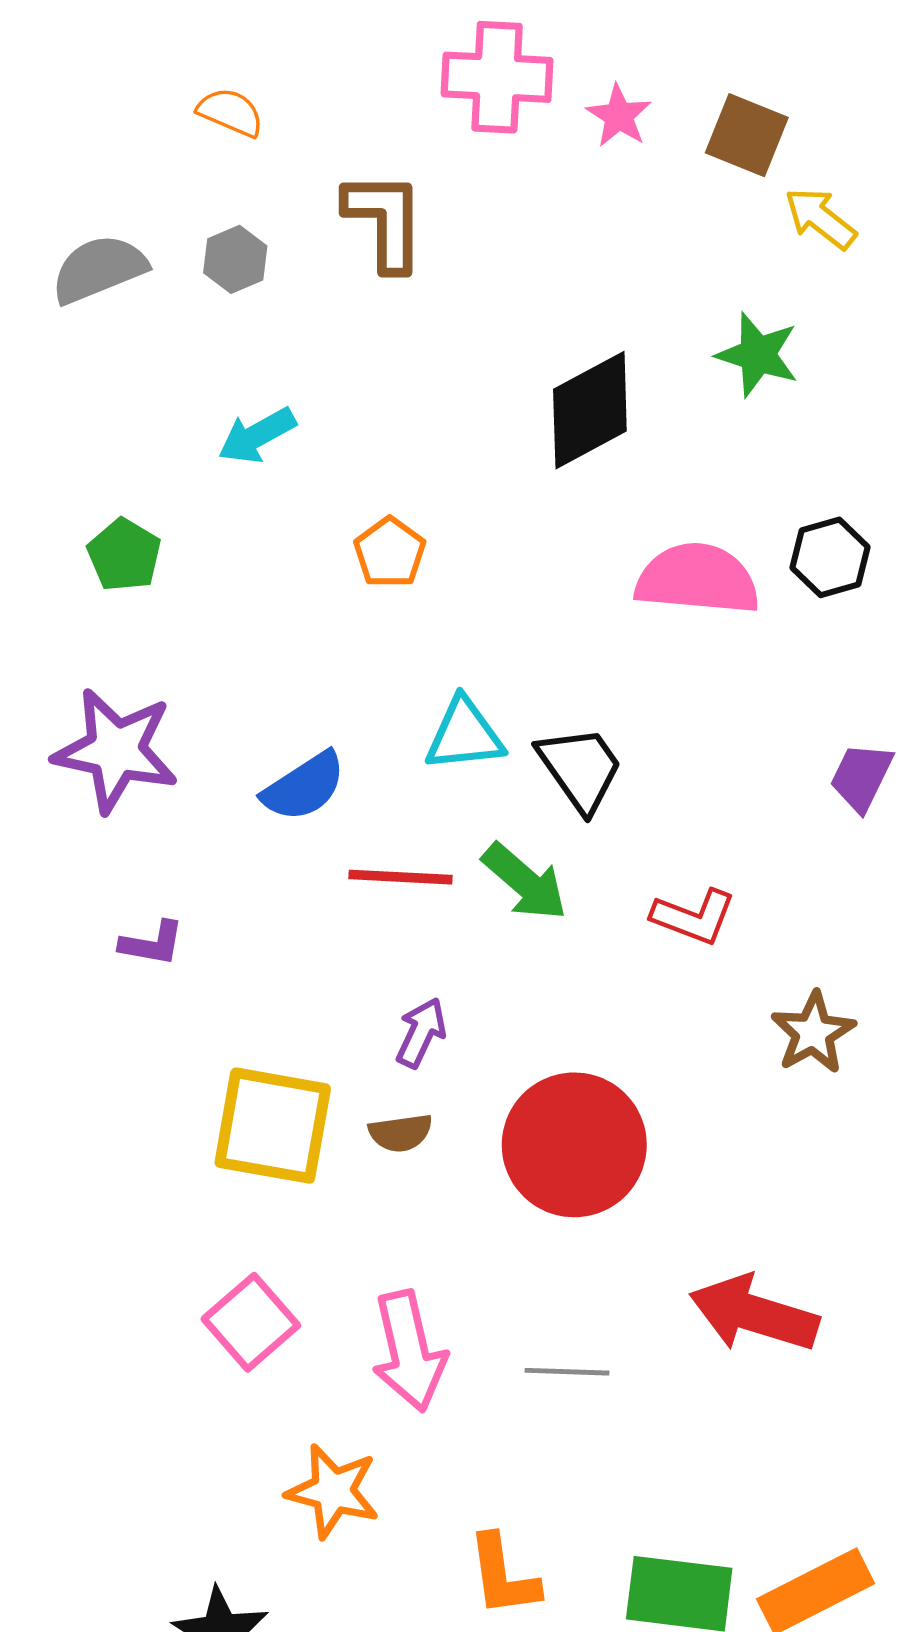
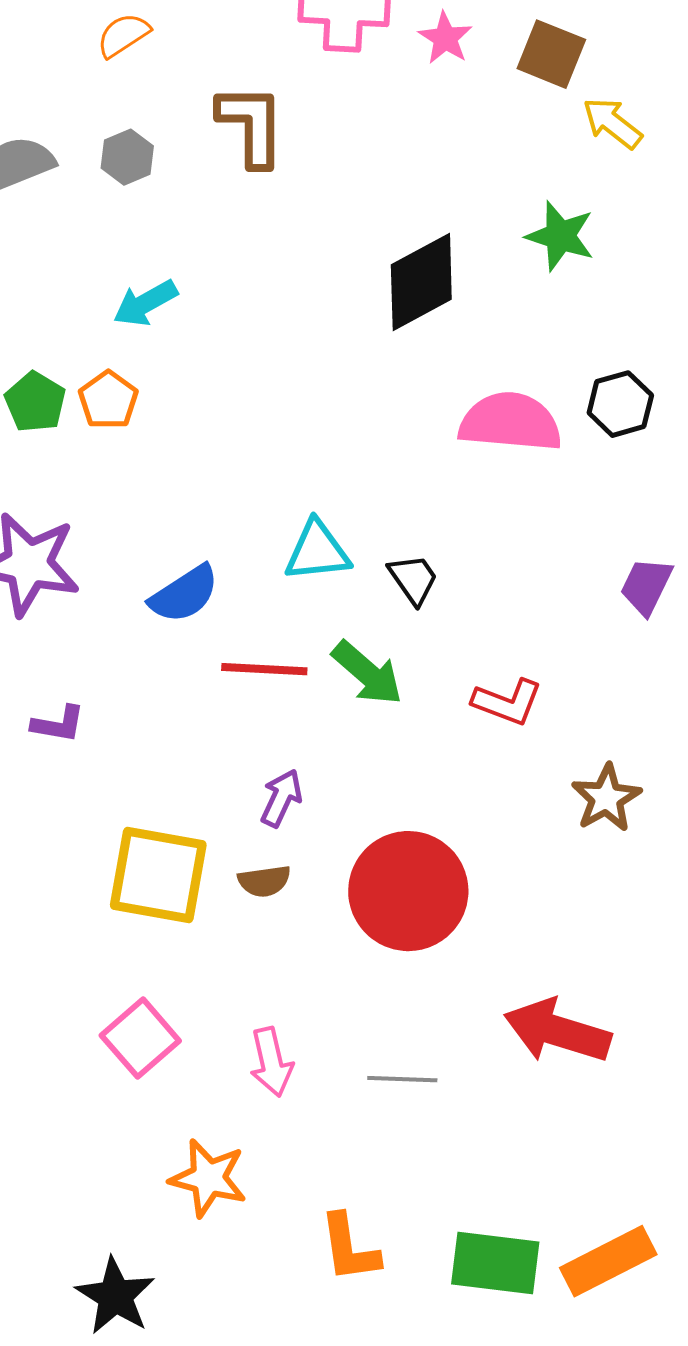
orange semicircle: (230, 112) -> (123, 35), turned -56
orange pentagon: (390, 553) -> (108, 400), moved
black trapezoid: (580, 768) -> (413, 579), size x0.7
pink arrow: (409, 1351) -> (271, 1062), size x0.7

